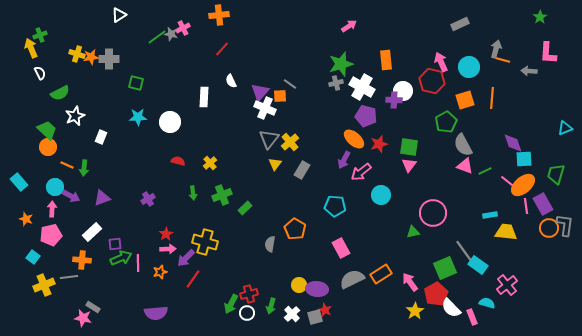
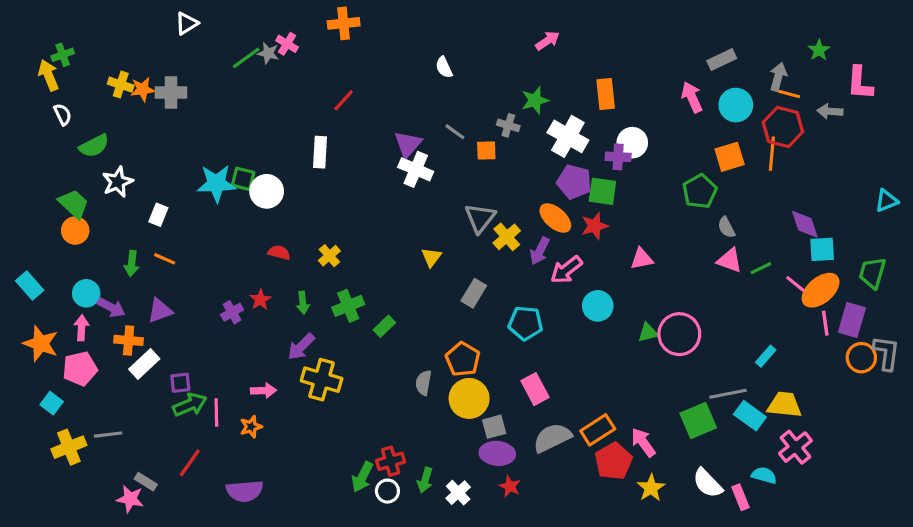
green star: (540, 17) -> (819, 50), moved
gray rectangle: (460, 24) -> (722, 60), moved
pink cross: (183, 28) -> (287, 44), turned -32
red line: (222, 49) -> (344, 100), moved
green star: (341, 64) -> (535, 100), size x0.7
white semicircle: (231, 81) -> (444, 67), moved
red hexagon: (432, 81) -> (783, 127), moved
green square: (136, 83) -> (243, 179), moved
gray cross: (336, 83) -> (508, 125), moved, turned 32
orange square: (280, 96) -> (486, 151), moved
cyan star: (138, 117) -> (216, 183), size x1.4
gray triangle: (269, 139) -> (480, 218), moved
yellow cross: (290, 142) -> (507, 237), moved
gray semicircle: (463, 145) -> (726, 227), size x0.6
green square: (409, 147) -> (602, 191), moved
orange line: (67, 165) -> (165, 259), moved
pink triangle: (409, 165) -> (642, 259), turned 42
gray rectangle: (302, 170) -> (474, 293), moved
purple rectangle: (543, 204) -> (852, 320), turned 45
cyan rectangle: (490, 215) -> (766, 356), moved, turned -40
orange star: (26, 219) -> (41, 344), size x1.6
green triangle: (413, 232) -> (648, 333), moved
yellow trapezoid: (506, 232) -> (784, 405), moved
red star: (166, 234) -> (260, 300), moved
gray line: (464, 251) -> (728, 394), turned -65
purple arrow: (186, 258) -> (301, 347), moved
orange cross: (82, 260) -> (129, 340), moved
red line: (193, 279) -> (190, 463), moved
yellow circle: (299, 285) -> (469, 398), moved, size x1.6
red pentagon: (436, 294) -> (613, 461), moved
gray square: (315, 317) -> (494, 427), moved

